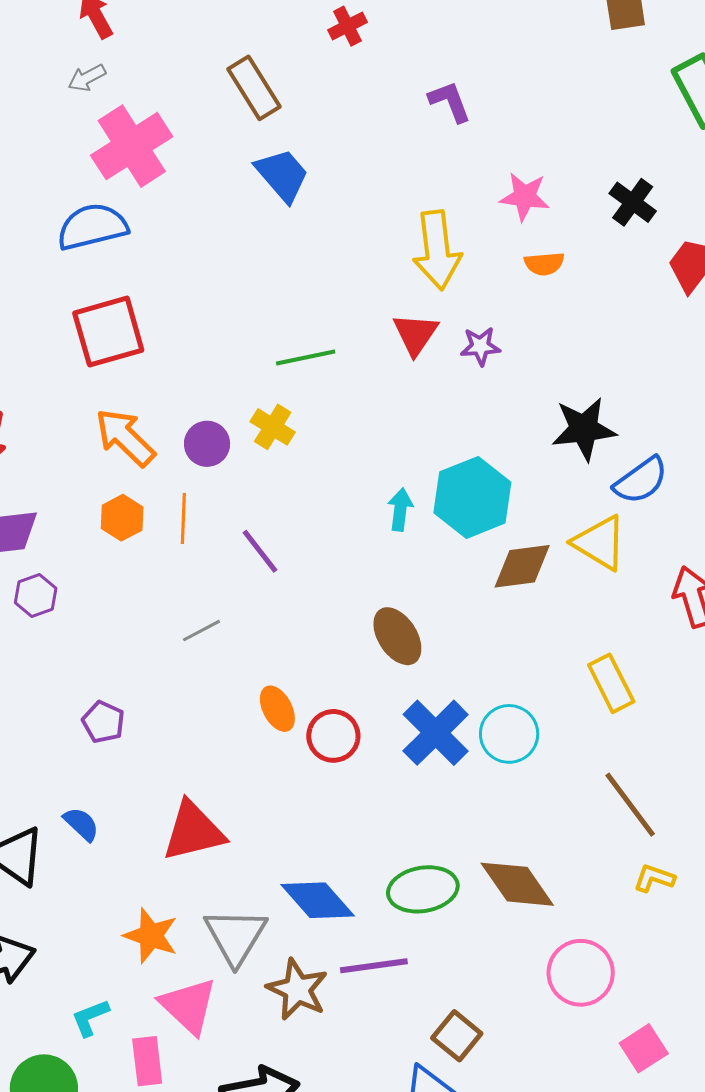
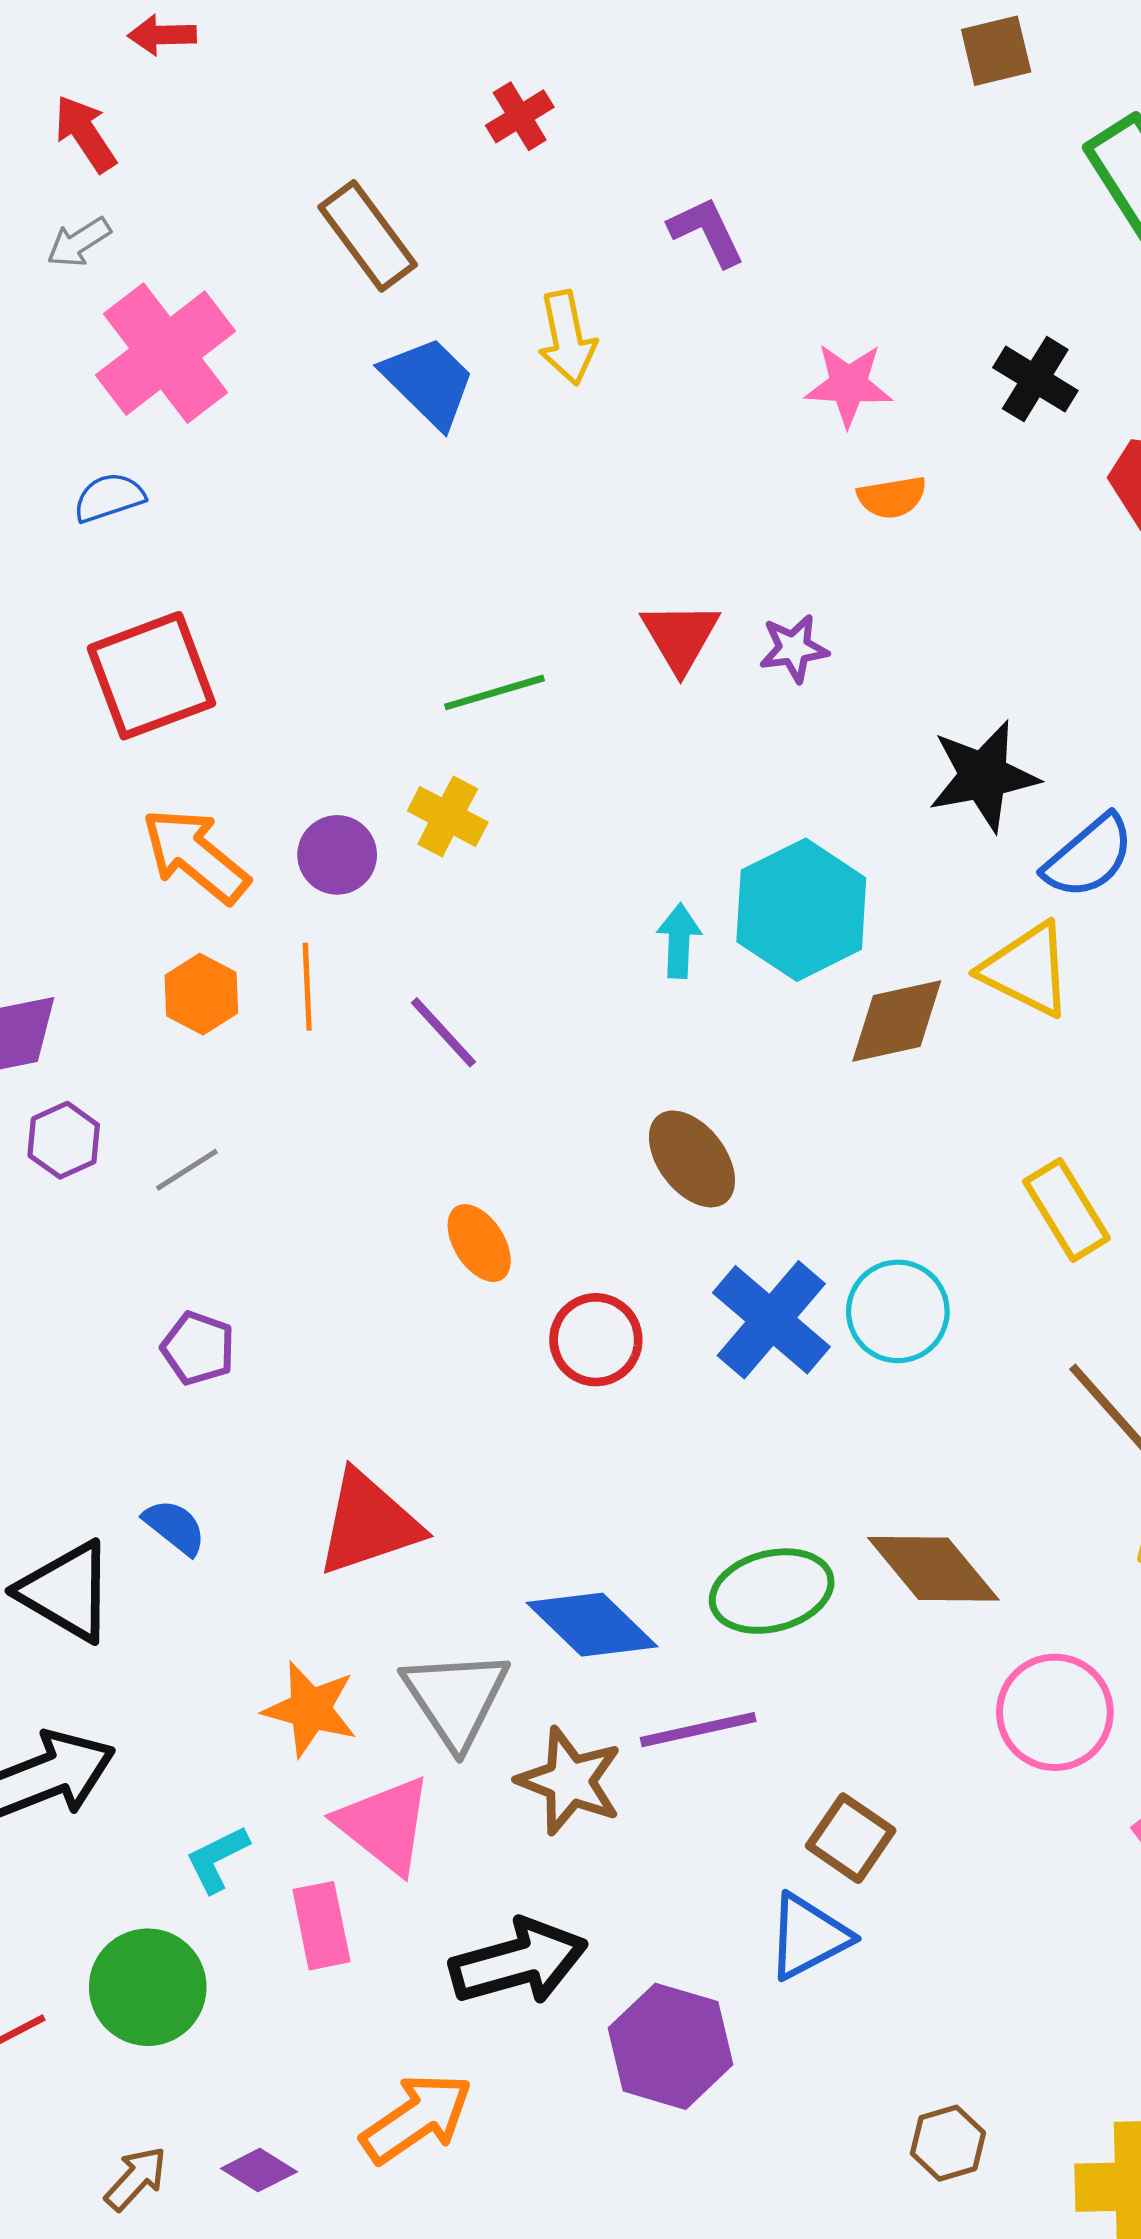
blue semicircle: (92, 227) -> (109, 498), size x0.6
yellow arrow: (437, 250) -> (567, 338), moved, size x0.7
gray line: (202, 631) -> (187, 1170), moved
orange ellipse: (277, 709) -> (479, 1243), moved

